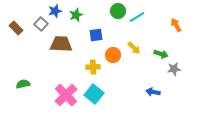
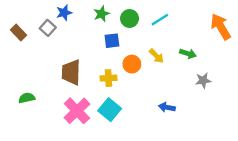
green circle: (118, 11) -> (130, 18), moved
green star: (76, 15) -> (101, 14), moved
orange arrow: (176, 25) -> (221, 27), moved, size x1.6
brown trapezoid: (61, 44) -> (71, 72), moved, turned -90
green arrow: (161, 54) -> (188, 54), moved
blue arrow: (153, 92) -> (167, 107), moved

